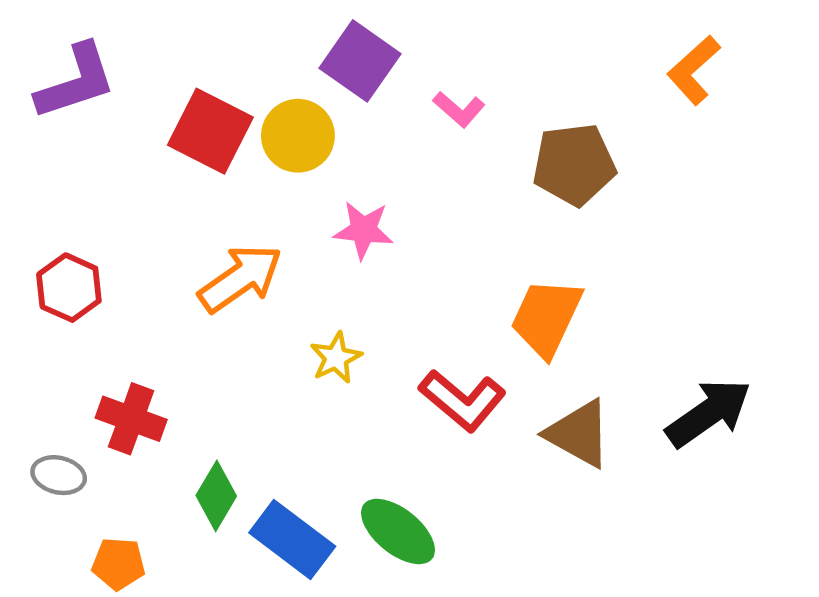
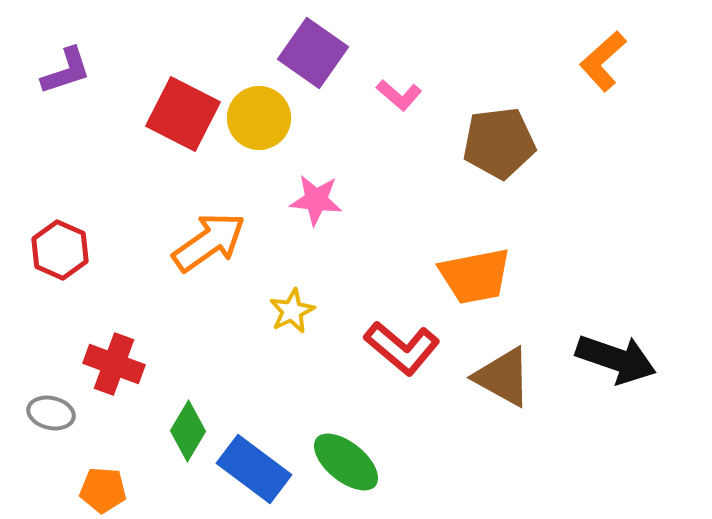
purple L-shape: (76, 82) -> (66, 71), size x0.7
orange trapezoid: (546, 317) -> (475, 276), turned -126
black arrow: (709, 413) -> (616, 359), turned 54

